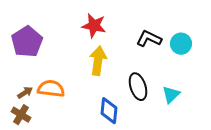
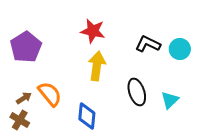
orange semicircle: (51, 89) -> (50, 94), turned 44
blue diamond: (109, 111) -> (87, 116), moved

